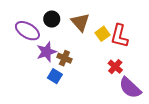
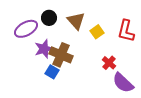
purple ellipse: (27, 31) -> (26, 29), turned -60
red L-shape: (119, 36) -> (126, 31), moved
brown cross: (64, 58) -> (61, 55), size x1.6

